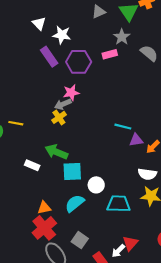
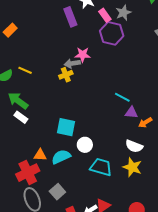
gray star: (122, 37) -> (123, 13), moved
pink rectangle: (110, 54) -> (105, 15), moved, turned 56
purple hexagon: (79, 62) -> (112, 33), moved
green arrow: (56, 152) -> (18, 101), moved
white rectangle: (32, 165) -> (21, 117), moved
orange triangle: (44, 208) -> (40, 155), moved

